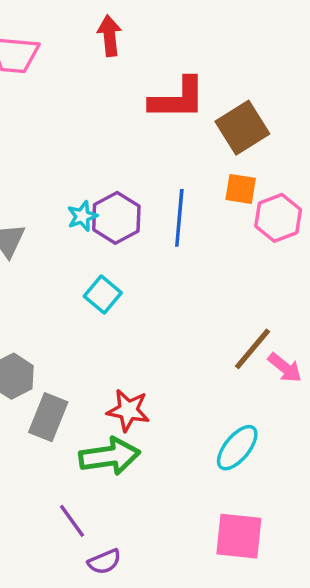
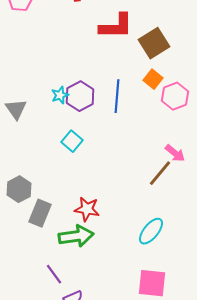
orange square: (241, 189) -> (153, 79), turned 30
pink arrow: (285, 368) -> (175, 153), moved

